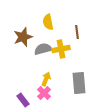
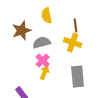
yellow cross: (61, 49) -> (73, 43), moved, turned 30
pink cross: (44, 93) -> (43, 61), moved

